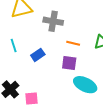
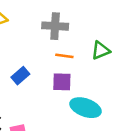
gray cross: (53, 21) -> (55, 26), moved

